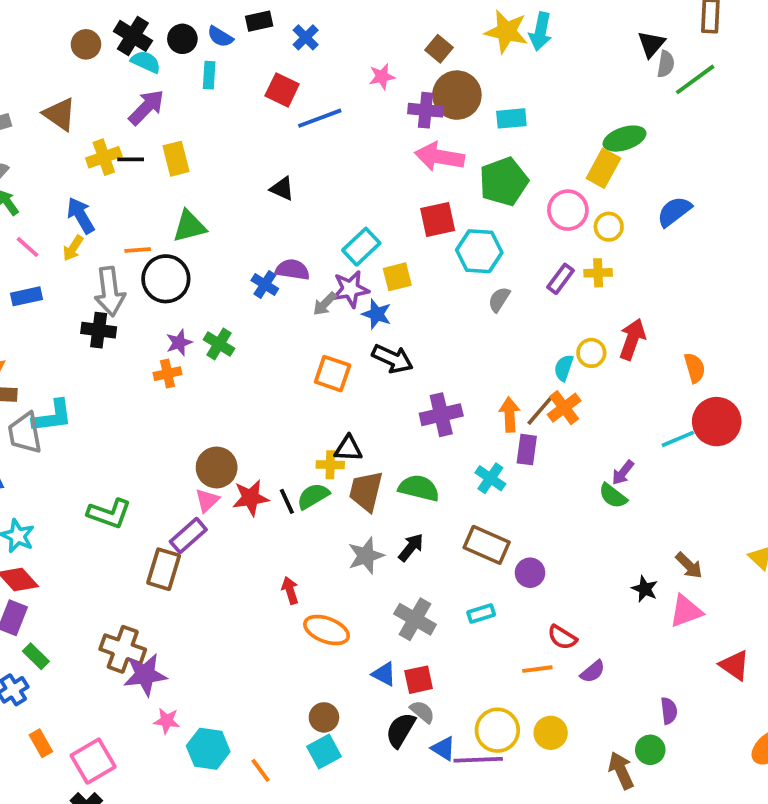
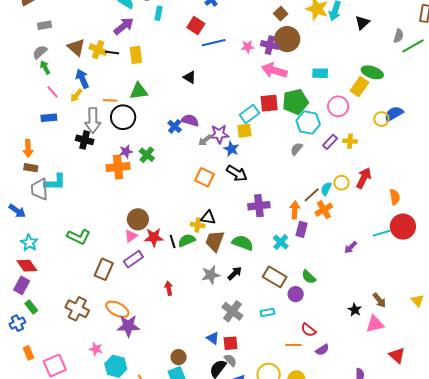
black triangle: (651, 44) -> (362, 23), moved
pink star: (382, 77) -> (248, 47), moved
brown triangle: (60, 114) -> (76, 47), moved
cyan rectangle: (511, 118) -> (320, 73), moved
green ellipse: (624, 139) -> (372, 72), turned 30
yellow cross: (104, 157) -> (98, 50), turned 36
green pentagon: (504, 182) -> (295, 102), moved
yellow circle: (609, 227) -> (381, 119), moved
cyan rectangle: (361, 247) -> (250, 114), moved
cyan hexagon: (479, 251) -> (308, 123), moved
orange cross: (168, 374) -> (118, 167), size x1.6
brown line: (540, 411) -> (312, 195), moved
green semicircle: (613, 496) -> (309, 277), moved
purple rectangle: (188, 536) -> (133, 259), moved
orange ellipse: (327, 630) -> (117, 309), moved
purple star: (145, 675) -> (128, 326), moved

